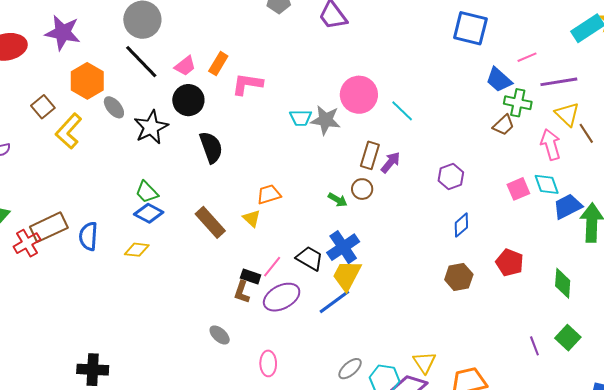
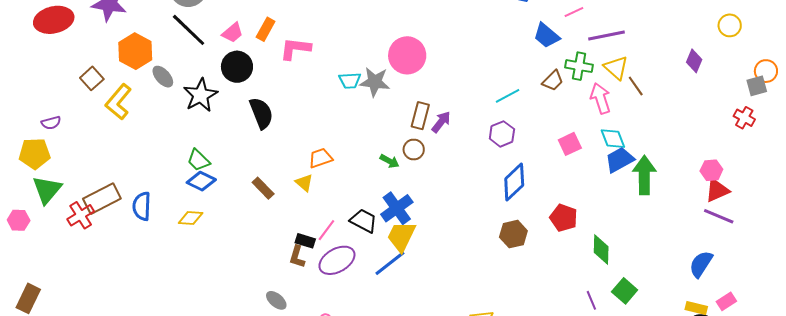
green cross: (518, 103) -> (579, 66), moved
cyan line: (402, 111) -> (508, 96), moved, turned -70
cyan diamond: (547, 184) -> (613, 139), moved
brown rectangle: (210, 222) -> (263, 188), size x0.7
blue diamond: (461, 225) -> (514, 182), size x1.5
green diamond: (563, 283) -> (601, 249), moved

